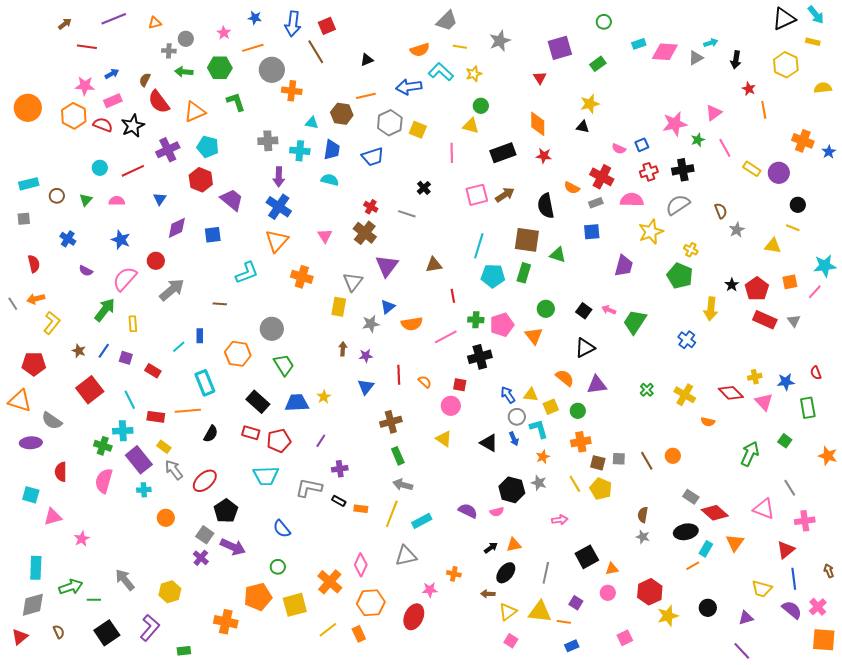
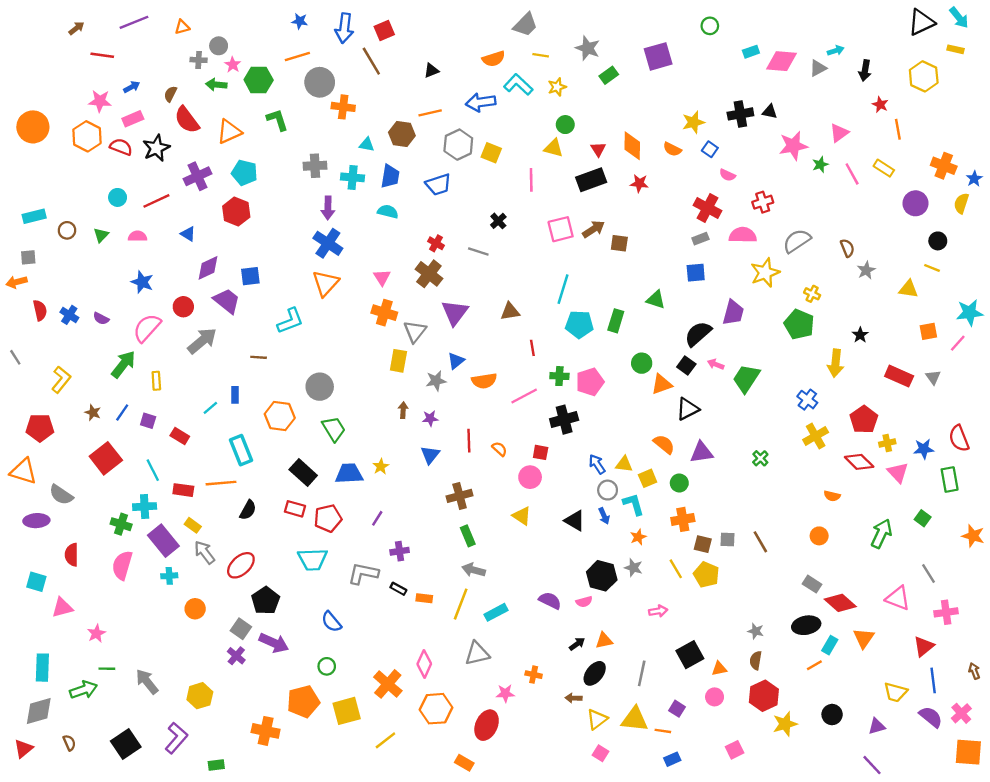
pink star: (224, 33) -> (233, 65), moved
gray star: (500, 41) -> (588, 48), turned -30
green rectangle: (598, 64) -> (609, 75), moved
red triangle: (540, 78) -> (598, 149), moved
yellow semicircle: (823, 88) -> (961, 203), moved, turned -66
black triangle: (583, 127) -> (770, 112), moved
blue square: (642, 145) -> (710, 149), moved, turned -32
yellow rectangle: (752, 169) -> (884, 168), moved
black cross: (683, 170) -> (740, 114), moved
orange semicircle: (572, 188) -> (672, 149), moved
blue triangle: (160, 199) -> (188, 234), turned -32
purple trapezoid: (232, 200) -> (227, 301), moved
black semicircle: (546, 206) -> (698, 334), moved, turned 60
blue cross: (68, 239) -> (69, 315), moved
brown square: (527, 240) -> (619, 243), moved, size x0.6
orange cross: (302, 277) -> (384, 313), moved
red pentagon: (757, 289) -> (864, 420), moved
orange arrow: (36, 299) -> (16, 282), moved
orange triangle: (534, 336) -> (662, 384), moved, turned 48
red semicircle: (816, 373) -> (959, 438), size x1.6
yellow cross: (685, 395) -> (816, 436), moved, turned 30
orange circle: (673, 456) -> (819, 536), moved
brown semicircle: (643, 515) -> (756, 660), moved
green line: (94, 600) -> (107, 669), moved
orange rectangle: (359, 634) -> (464, 763), moved, turned -35

